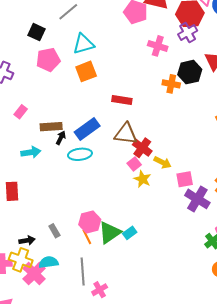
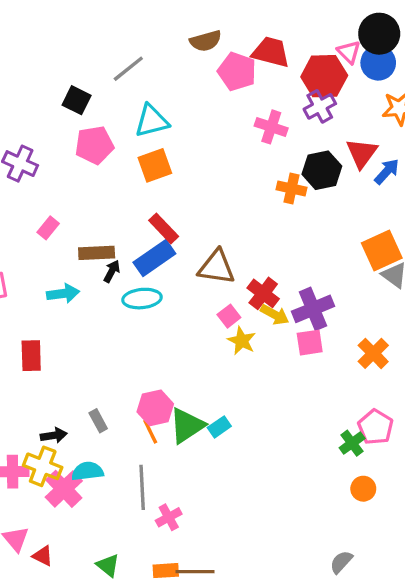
red rectangle: (122, 100) -> (164, 228), moved, turned 36
red cross: (142, 148) -> (263, 293), moved
purple cross: (197, 199) -> (313, 309), moved, turned 35

